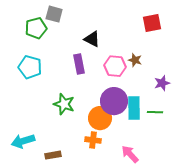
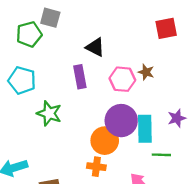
purple star: (162, 83) -> (177, 118), moved
green star: (64, 104) -> (49, 113), moved
green line: (155, 112) -> (161, 155), moved

